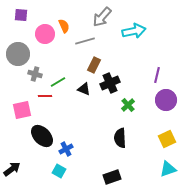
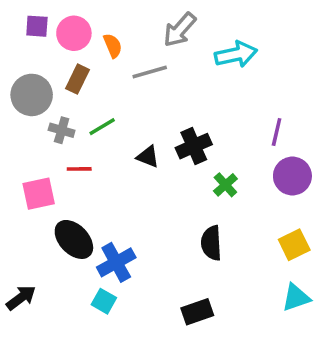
pink circle: (45, 34) -> (74, 33), moved
brown rectangle: (94, 65) -> (77, 79), moved
green line: (58, 82) -> (102, 127), moved
blue cross: (66, 149) -> (116, 262), size x1.5

